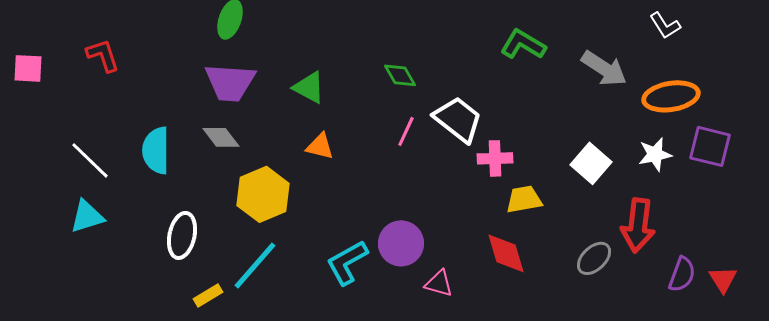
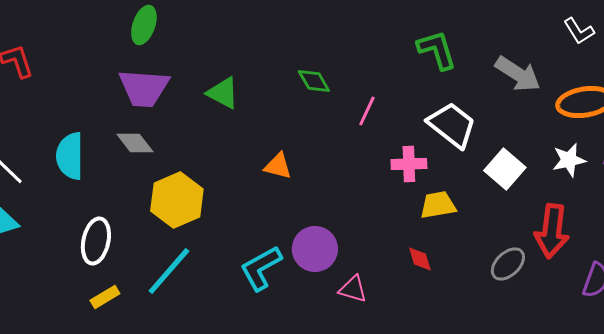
green L-shape: (523, 44) -> (437, 50), turned 42
white trapezoid: (458, 119) -> (452, 125), moved
pink line: (406, 131) -> (367, 111), moved
orange triangle: (320, 146) -> (278, 166), moved
red diamond: (506, 253) -> (420, 259), size x0.6
yellow rectangle: (208, 295) -> (105, 297), moved

